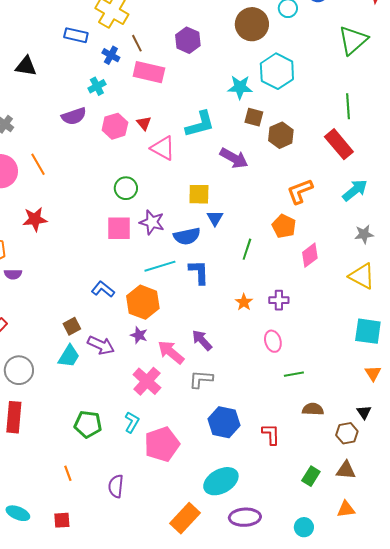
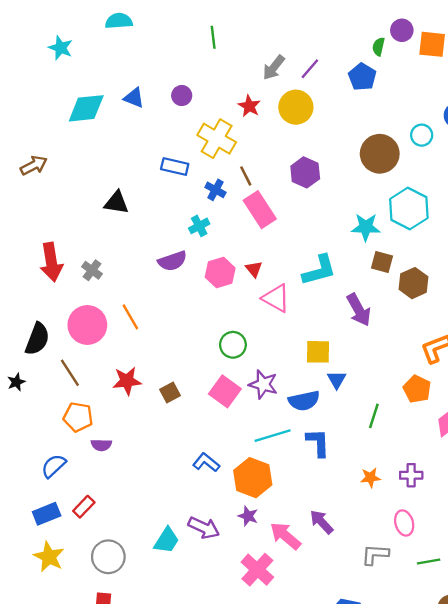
pink rectangle: (149, 72) -> (260, 210), turned 44
purple arrow: (234, 158) -> (359, 310), turned 32
pink square: (119, 228) -> (225, 391), turned 36
orange star: (244, 302) -> (370, 478), turned 30
brown square: (72, 326) -> (170, 393), moved
gray L-shape: (201, 379) -> (375, 554), moved

